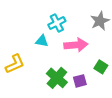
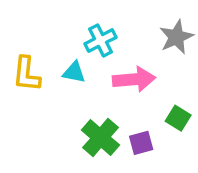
yellow L-shape: (15, 64) -> (26, 74), moved, turned 120

